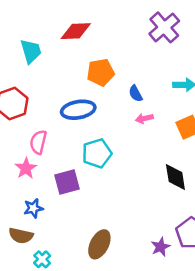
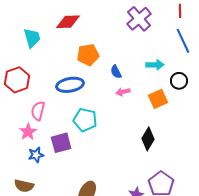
cyan pentagon: (97, 153) -> (85, 120), turned 30
black diamond: (175, 177) -> (148, 139), turned 40
blue star: (33, 208) -> (36, 155), moved

